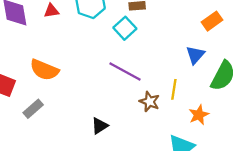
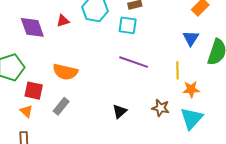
cyan square: (125, 28) -> (128, 25), turned -30
brown star: (150, 102) -> (161, 108), moved
orange star: (199, 115) -> (191, 89), moved, turned 30

